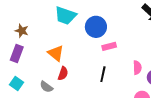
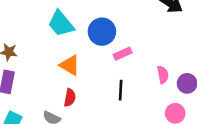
cyan trapezoid: (65, 16) -> (61, 24), turned 40
orange triangle: (56, 53) -> (70, 65), moved

